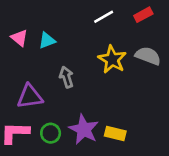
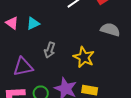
yellow star: (112, 59) -> (84, 57), moved
gray arrow: (66, 77) -> (50, 50), turned -140

